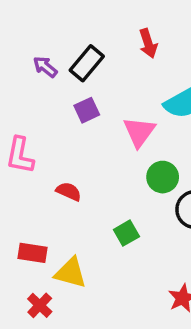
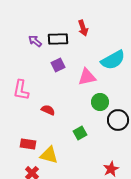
red arrow: (148, 43) -> (83, 28), moved
black rectangle: (87, 63) -> (58, 39), turned 48
pink triangle: (139, 132) -> (87, 77), turned 42

